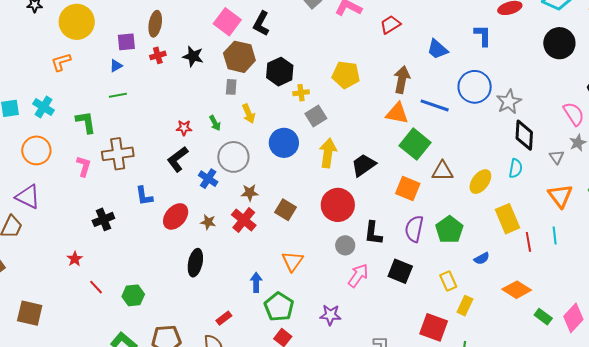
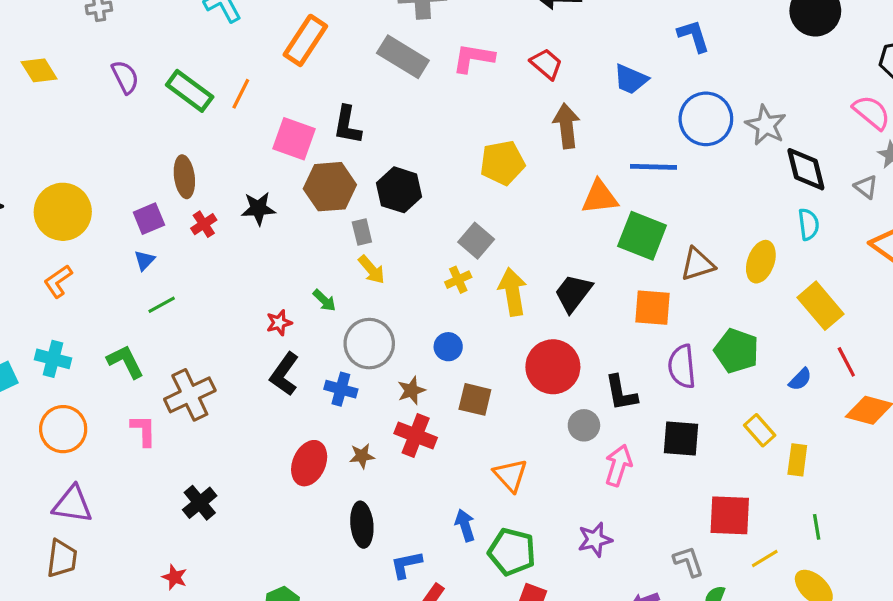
red trapezoid: (390, 24) -> (546, 64), turned 90
brown arrow: (402, 80) -> (567, 126), moved
gray rectangle: (231, 87) -> (362, 232), moved
yellow cross: (301, 93) -> (458, 280), moved
blue circle: (284, 143) -> (448, 347), moved, size x0.6
blue L-shape: (144, 196) -> (406, 565), moved, turned 105
red line: (528, 242) -> (846, 362), moved
red square: (434, 327) -> (730, 515), moved

